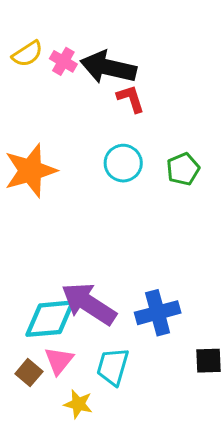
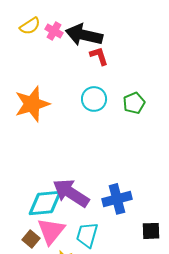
pink triangle: (59, 361) -> (51, 231), size x1.4

